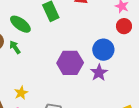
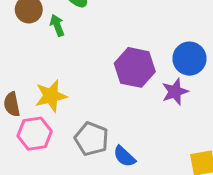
yellow star: (21, 93) -> (51, 96), size x1.5

